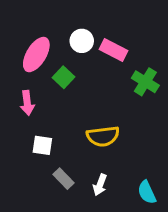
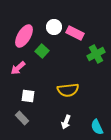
green cross: (145, 82) -> (96, 54), turned 30
pink arrow: (27, 103) -> (18, 68), turned 56
gray rectangle: (64, 179) -> (22, 118), moved

